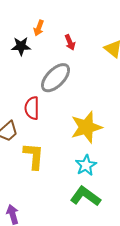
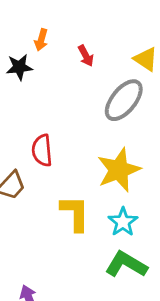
gray ellipse: (56, 78) -> (124, 100), moved
yellow L-shape: (34, 156) -> (75, 213), moved

